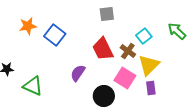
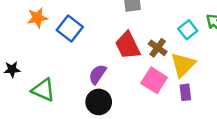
cyan square: (144, 36) -> (188, 30), moved
black circle: (104, 96) -> (99, 102), moved

